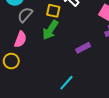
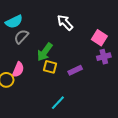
yellow square: (53, 11) -> (50, 67), moved
pink semicircle: (20, 39) -> (18, 70), moved

